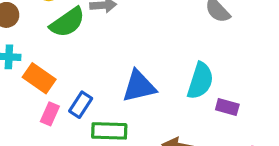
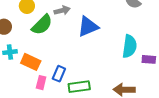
blue triangle: (139, 86) -> (88, 27), moved

